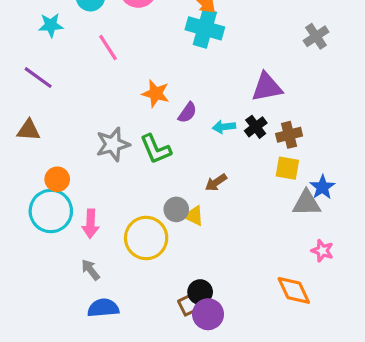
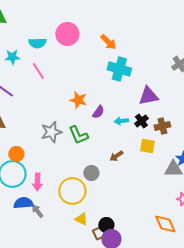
cyan cross: (205, 28) -> (119, 69), moved
pink line: (108, 47) -> (38, 71), moved
yellow square: (287, 168) -> (147, 146), moved
yellow triangle: (194, 216) -> (81, 219), moved
blue semicircle: (103, 308) -> (23, 203), moved

